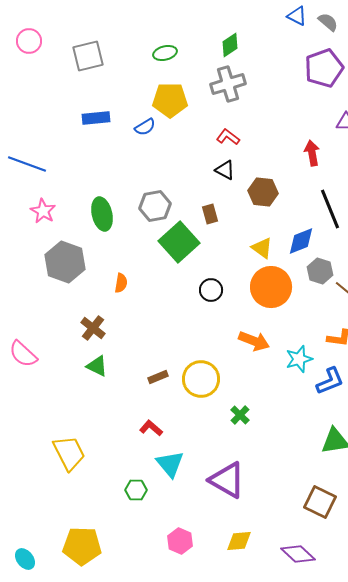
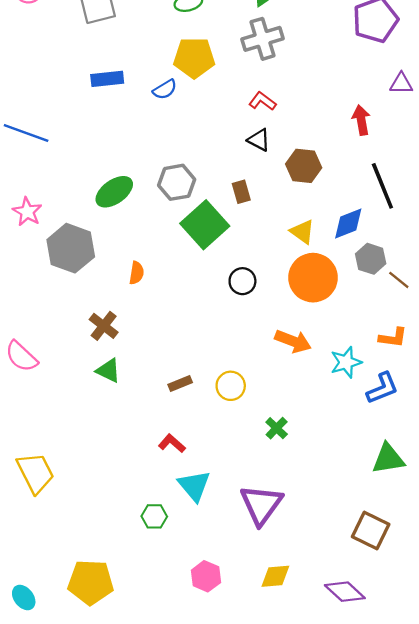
pink star: (43, 211) -> (27, 212), moved
green ellipse: (102, 214) -> (114, 192), turned 68
yellow circle: (201, 379) -> (231, 386), size x0.7
yellow trapezoid: (69, 453) -> (35, 473), moved
purple triangle: (227, 480) -> (261, 505), turned 36

